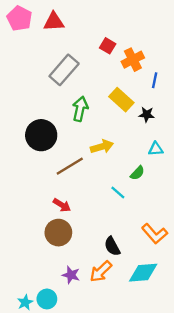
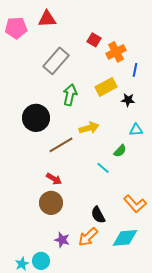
pink pentagon: (19, 18) -> (16, 28), moved, turned -30
yellow rectangle: (121, 100) -> (106, 87), turned -70

